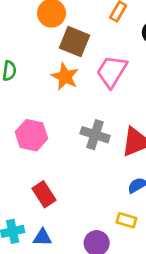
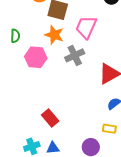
pink hexagon: (31, 135) -> (36, 57), moved
gray cross: (95, 135) -> (75, 55), moved, turned -36

